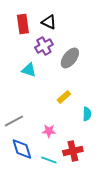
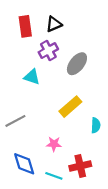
black triangle: (49, 22) -> (54, 24), turned -49
yellow rectangle: (64, 97) -> (70, 107), size x1.5
gray line: (14, 121) -> (15, 121), moved

